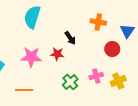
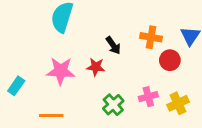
orange cross: (98, 22) -> (151, 37), moved

